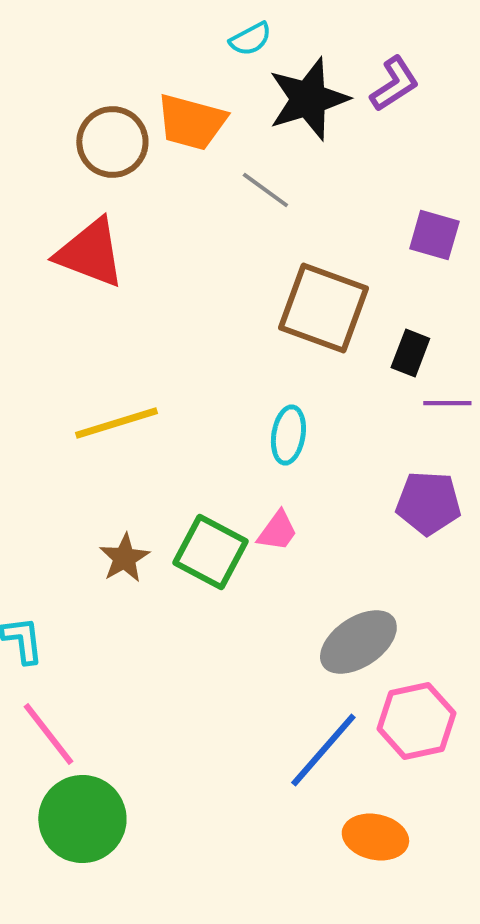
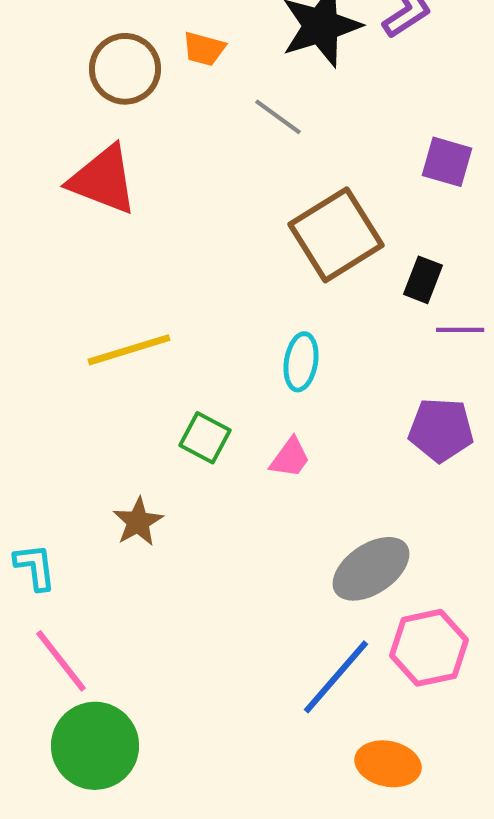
orange trapezoid: (191, 122) -> (204, 49), size x0.6
brown square: (323, 308) -> (336, 235), turned 38
green square: (210, 552) -> (205, 438), moved, size x0.7
brown star: (124, 558) -> (138, 522), moved

